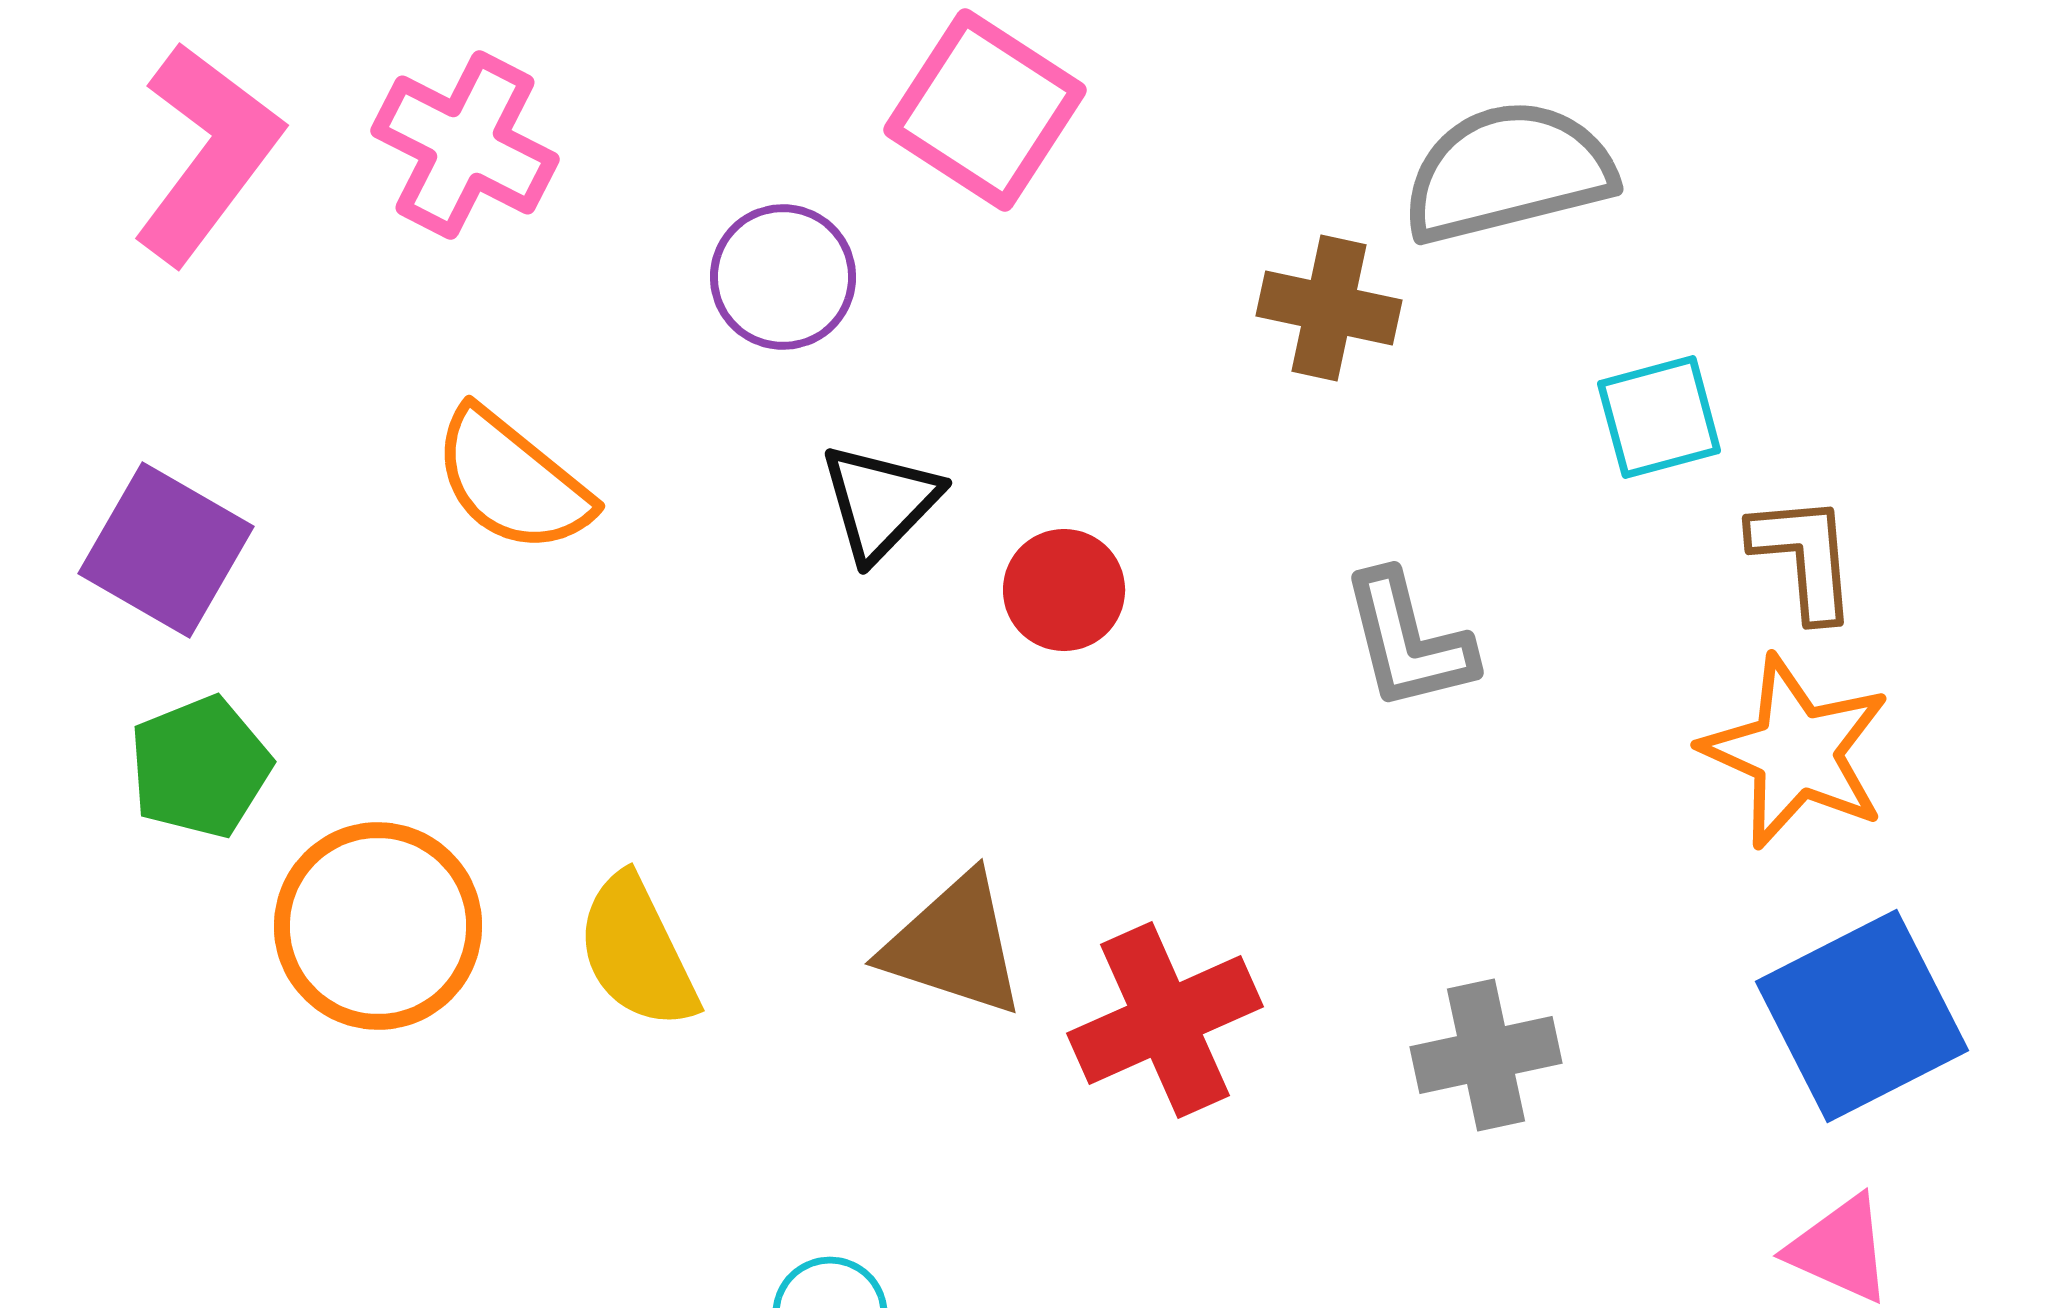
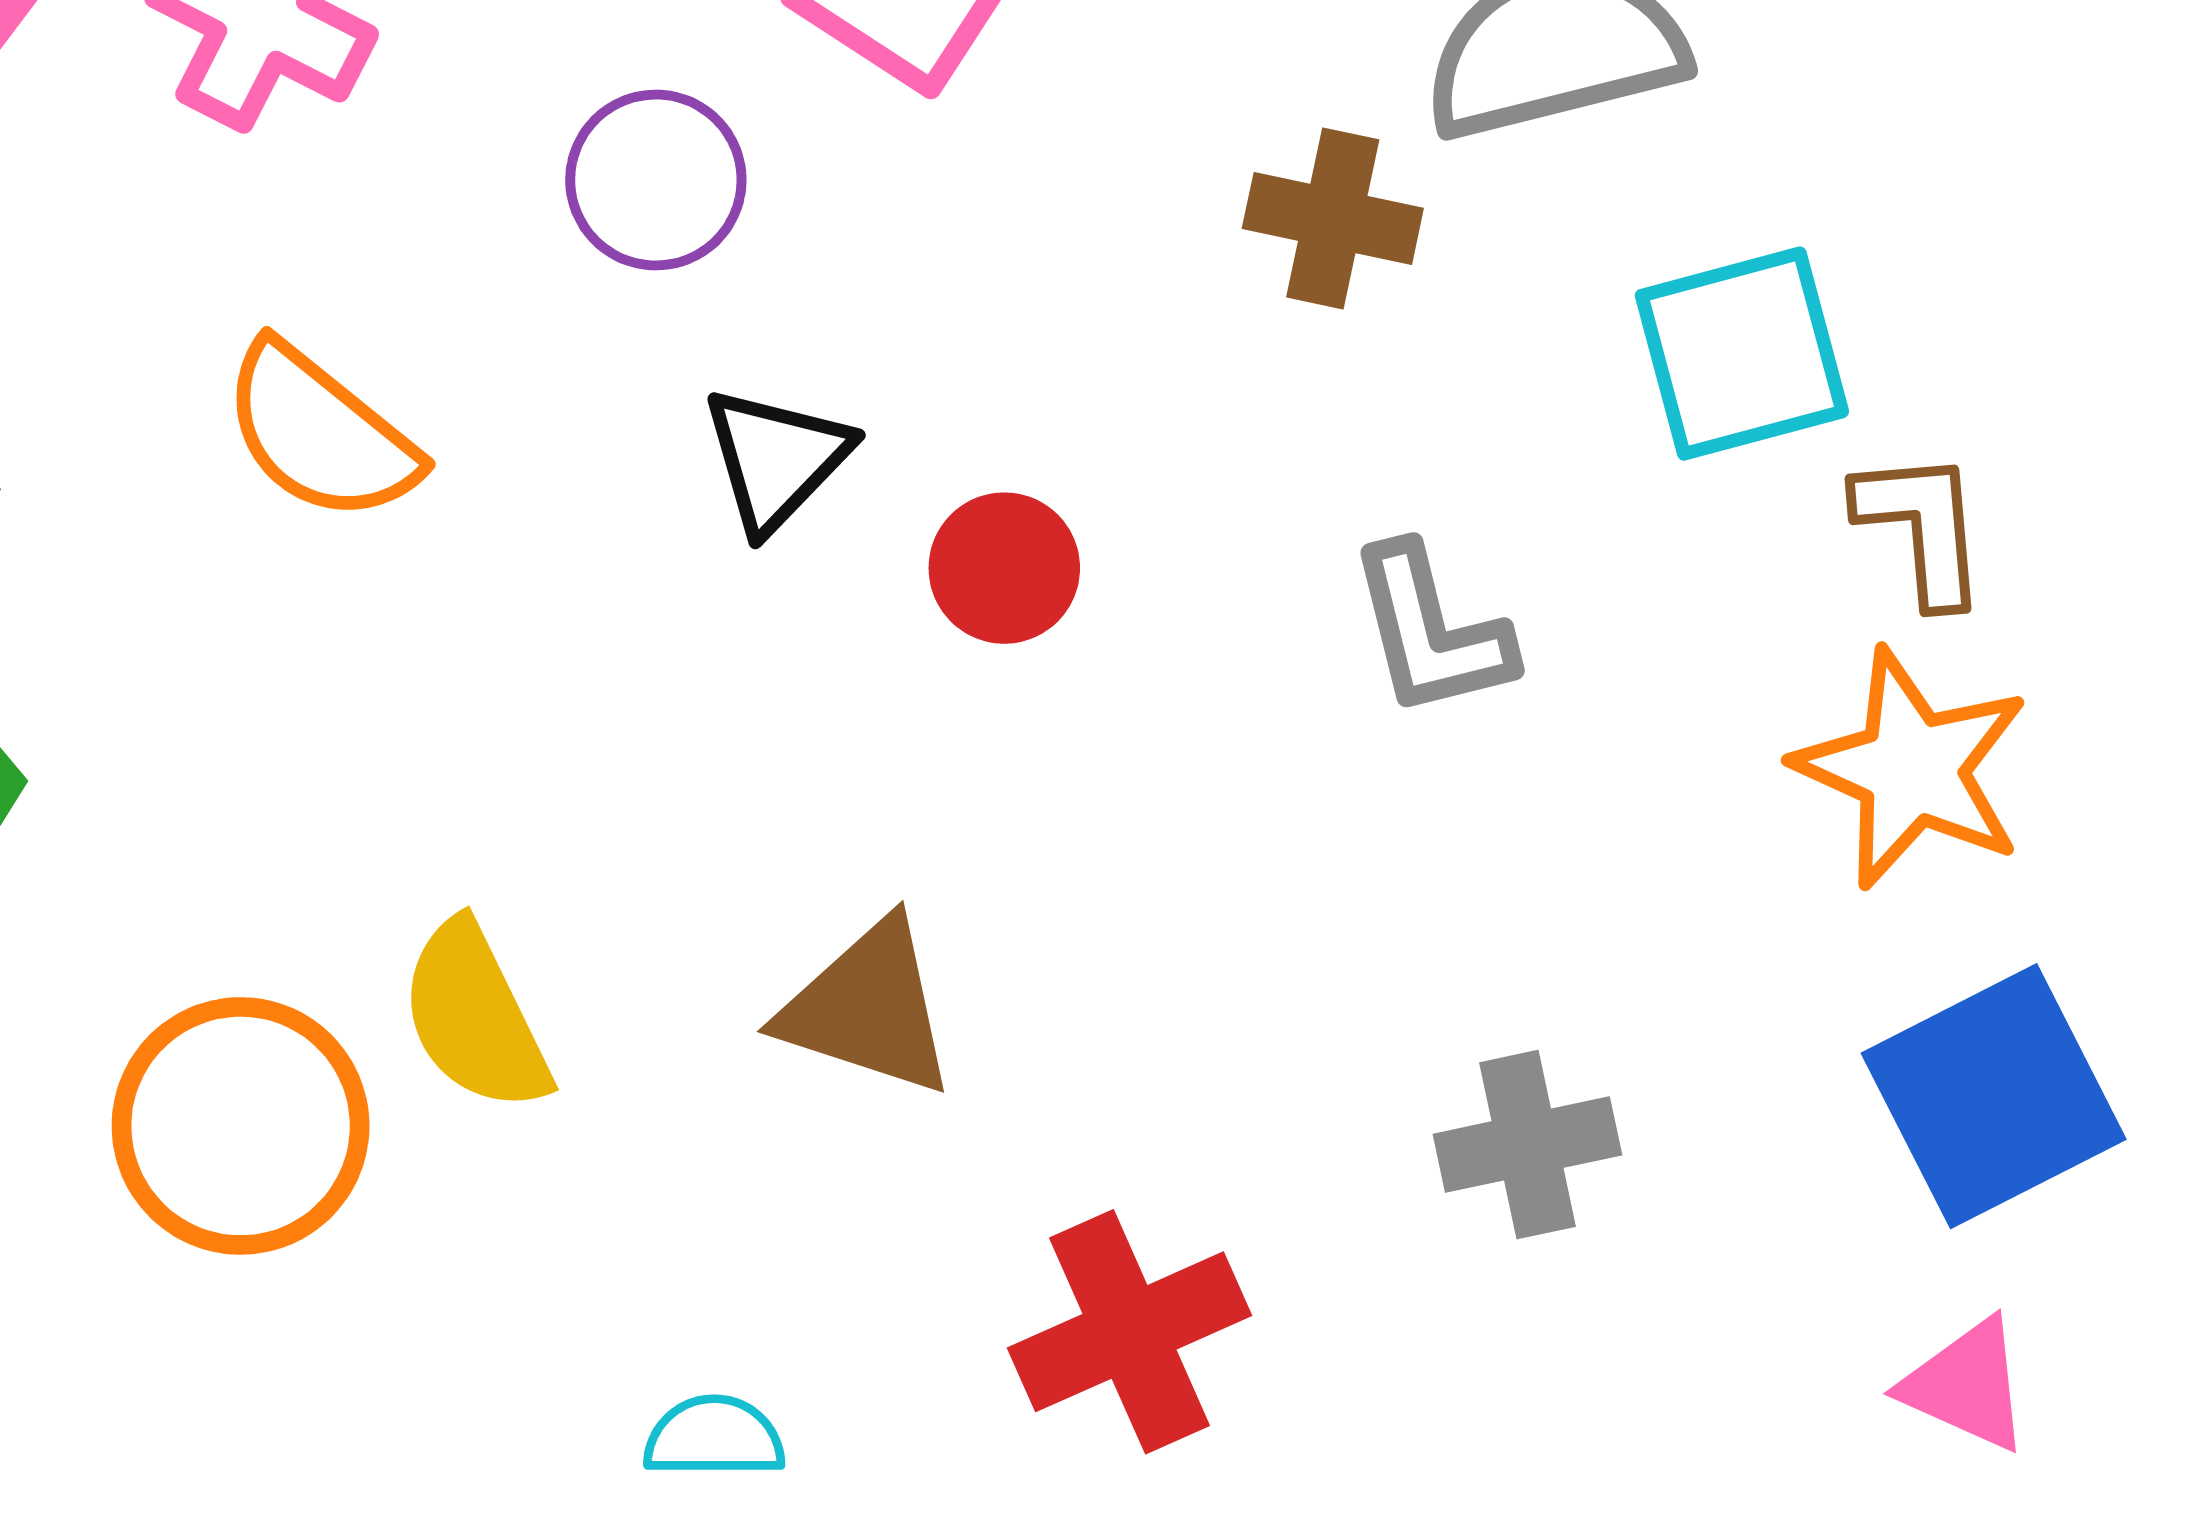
cyan square: (1659, 417) -> (1742, 354), size x1.4
orange circle: (378, 926) -> (241, 1126), moved
red cross: (1165, 1020) -> (1129, 1332), moved

